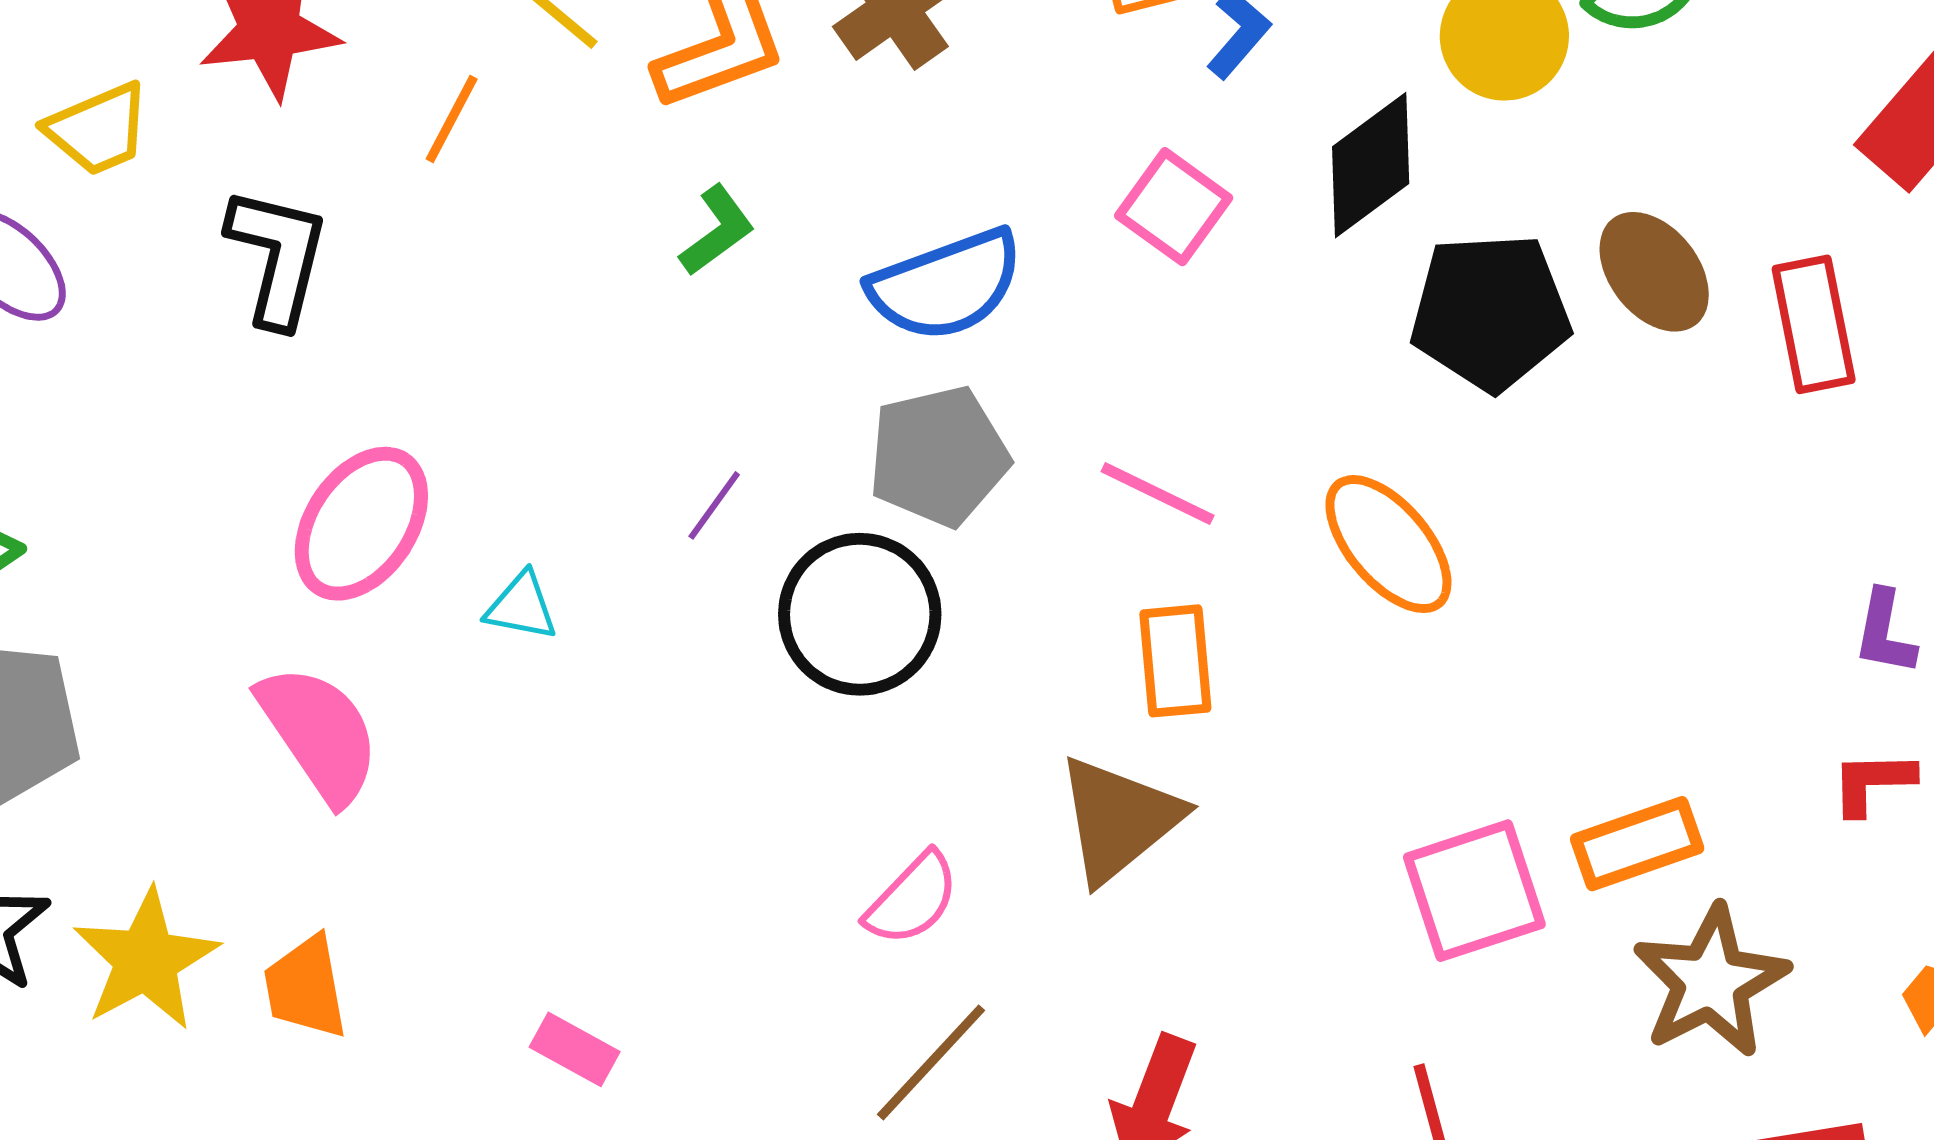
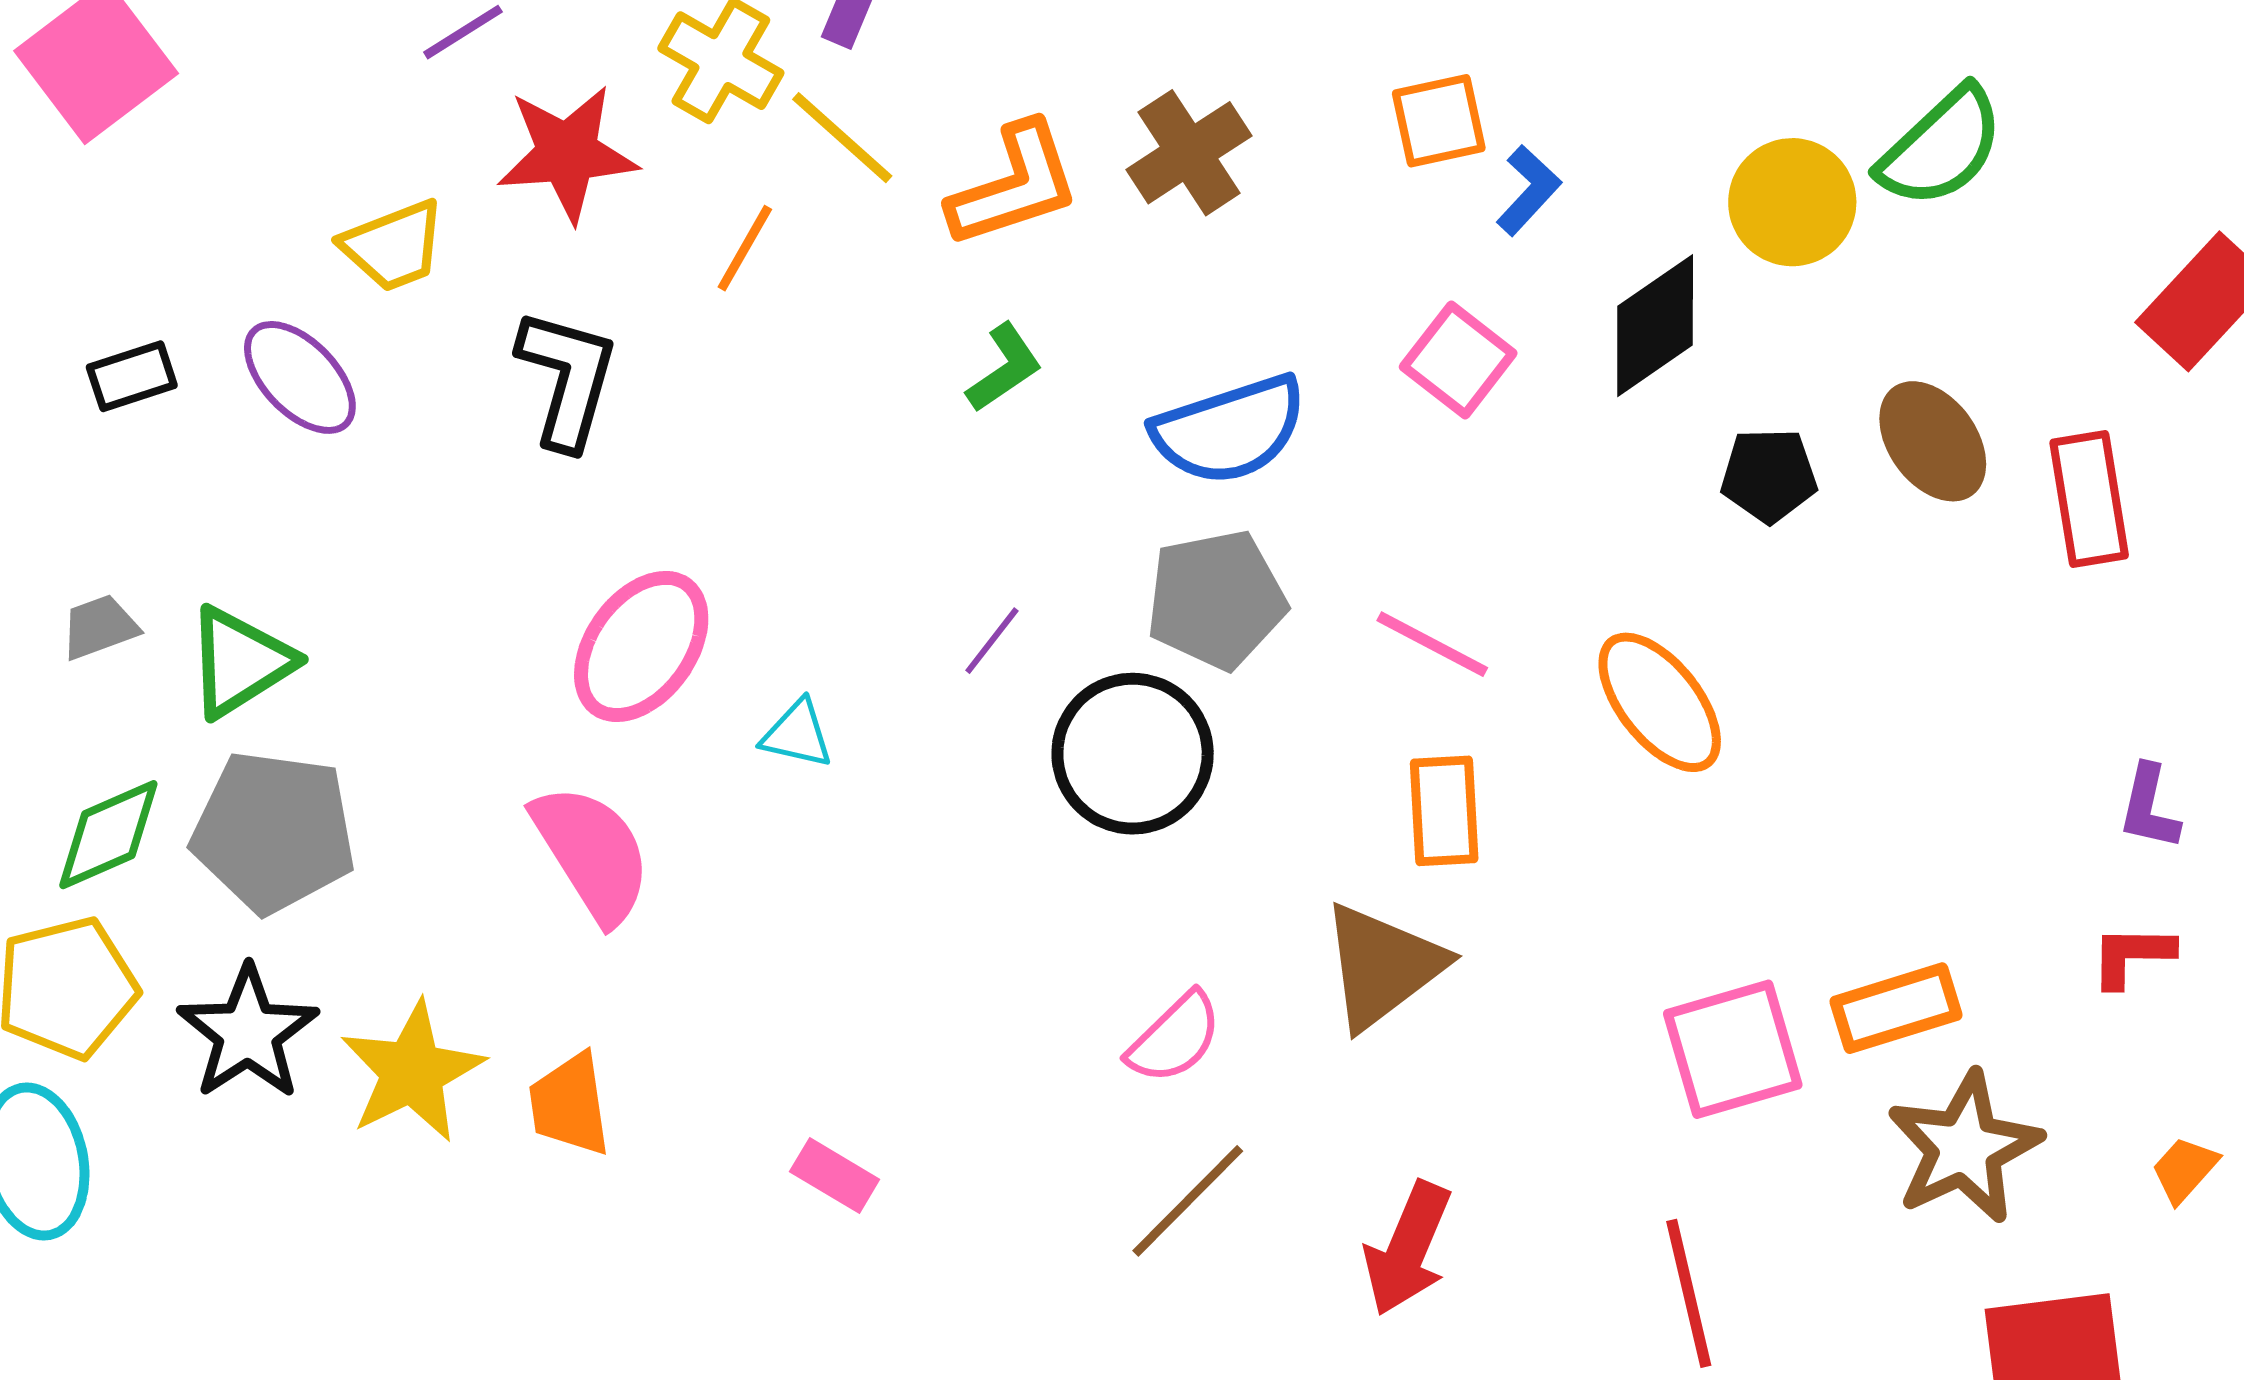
black pentagon: (1490, 312) -> (1769, 475), size x0.6

